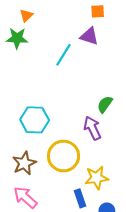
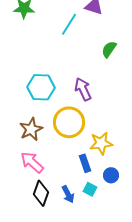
green semicircle: (105, 104) -> (109, 49), moved
purple arrow: (92, 128) -> (83, 89), moved

